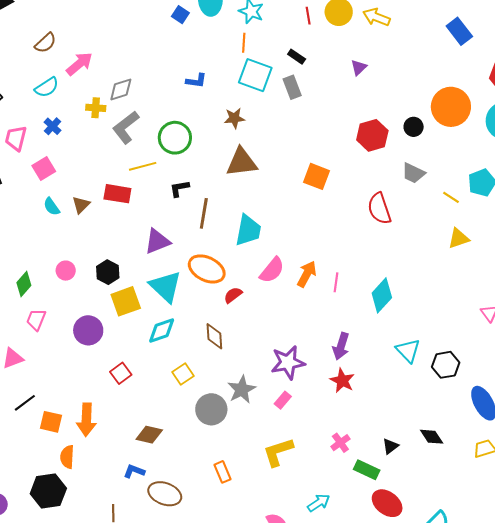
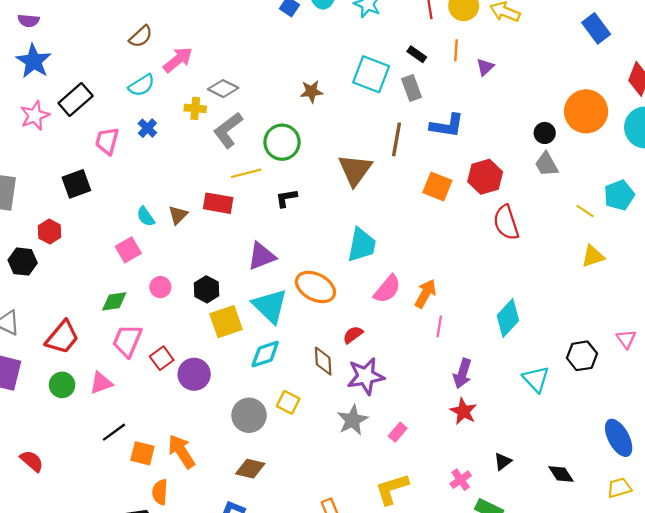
orange line: (244, 43) -> (456, 50), moved
blue L-shape: (196, 81) -> (447, 126), moved, size x1.5
gray diamond: (121, 89) -> (223, 89), turned 44
brown star: (234, 118) -> (311, 91), moved
red hexagon: (372, 135) -> (485, 177), moved
brown triangle: (242, 162) -> (355, 170), turned -48
pink square: (44, 168) -> (128, 250), moved
gray trapezoid: (413, 173) -> (546, 164), moved, turned 35
brown line: (204, 213) -> (397, 139), moved
pink line: (336, 282) -> (439, 326), moved
green diamond: (24, 284) -> (114, 301), turned 40
red semicircle: (233, 295) -> (353, 335), moved
pink trapezoid: (36, 320) -> (127, 341), size x1.4
purple circle: (88, 330) -> (194, 374), moved
purple star: (288, 362) -> (366, 376), moved
black hexagon: (446, 365) -> (582, 356), moved
red square: (121, 373) -> (162, 358), moved
yellow square: (183, 374) -> (288, 402), turned -30
gray circle: (211, 409) -> (249, 415), moved
orange arrow: (86, 420) -> (181, 451), turned 144
black triangle: (390, 446) -> (503, 461), moved

